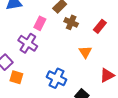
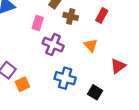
purple cross: (28, 43) -> (53, 45), moved
orange square: (16, 77) -> (22, 84), turned -32

